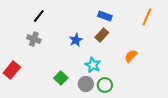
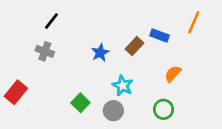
blue rectangle: (105, 16) -> (160, 35), moved
green circle: (105, 85) -> (164, 109), moved

